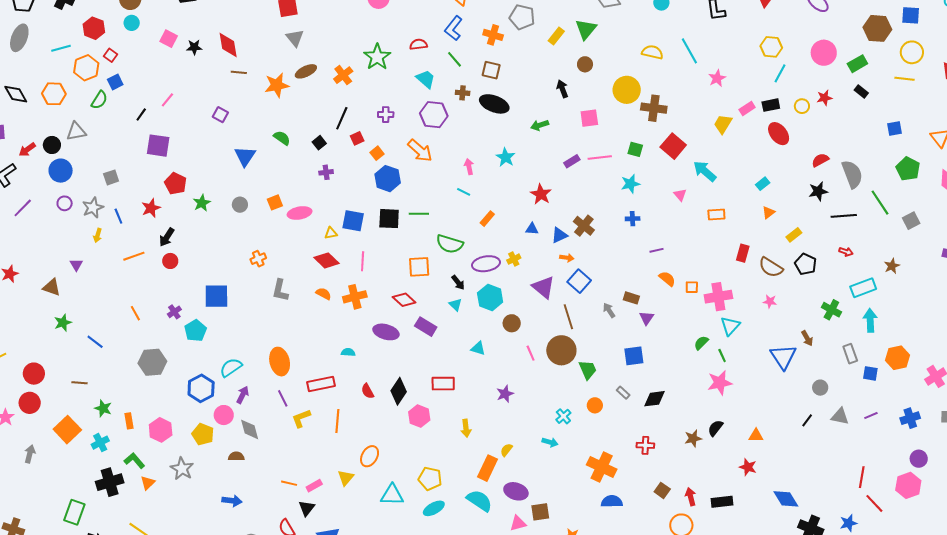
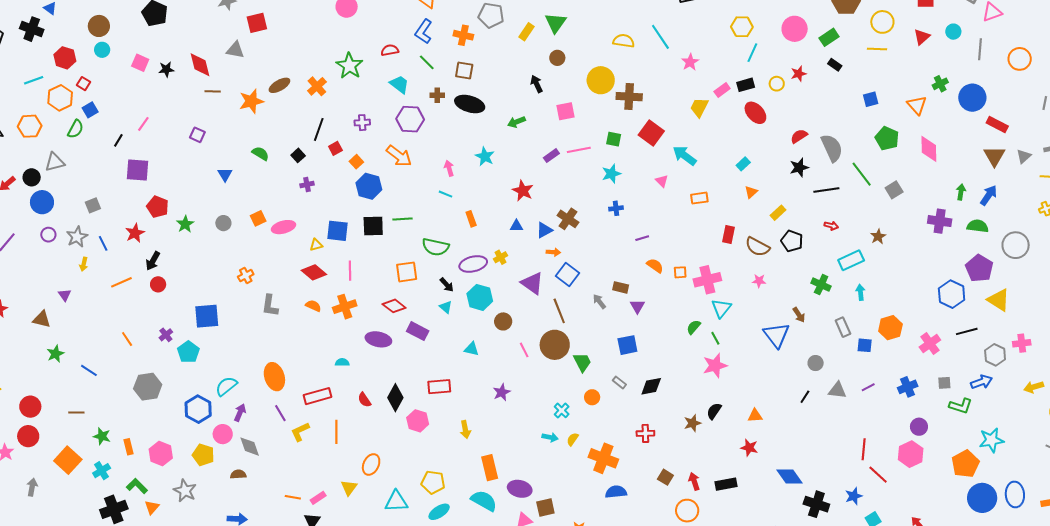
gray triangle: (295, 38) -> (235, 50), moved, turned -36
blue triangle: (245, 156) -> (225, 174), size x0.7
orange rectangle: (487, 219) -> (471, 219), turned -56
cyan arrow: (870, 320) -> (860, 292), size x0.7
yellow semicircle: (506, 450) -> (573, 439), moved
orange rectangle: (487, 468) -> (490, 468), turned -35

